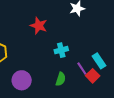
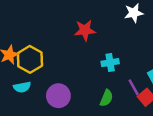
red star: (39, 26) -> (85, 30), turned -30

